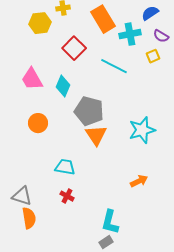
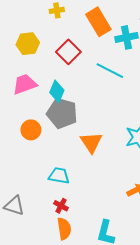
yellow hexagon: (40, 23) -> (28, 44), moved
pink trapezoid: (32, 79) -> (25, 84), turned 100
gray pentagon: (89, 111) -> (62, 113), moved
orange semicircle: (29, 218) -> (64, 229), moved

